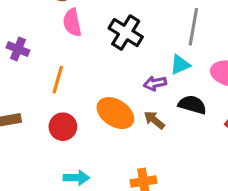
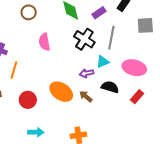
pink semicircle: (72, 22) -> (44, 42), moved
black cross: (126, 33) -> (84, 39), moved
orange line: (58, 80) -> (14, 70), moved

